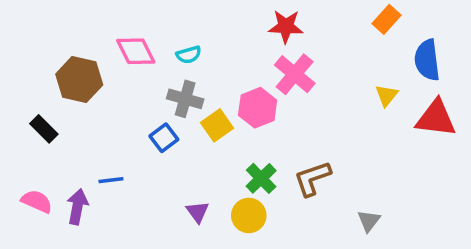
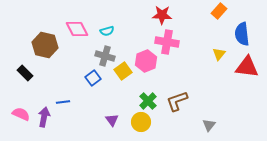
pink cross: (295, 74) -> (167, 42), turned -30

